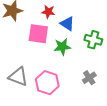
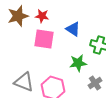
red star: (48, 12) -> (42, 16), moved
green star: (62, 47) -> (78, 63), moved

